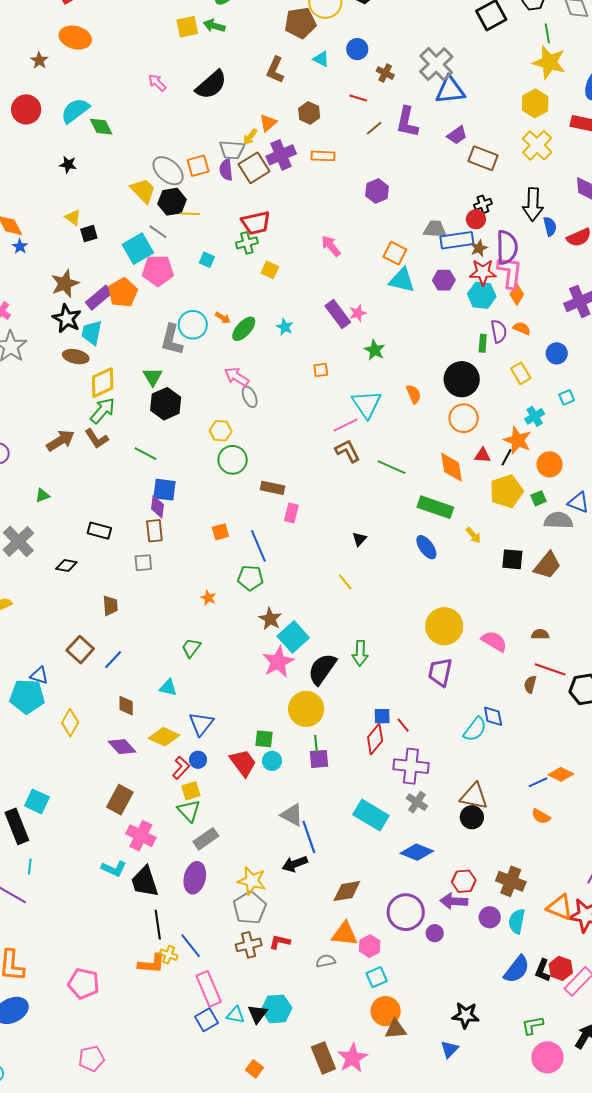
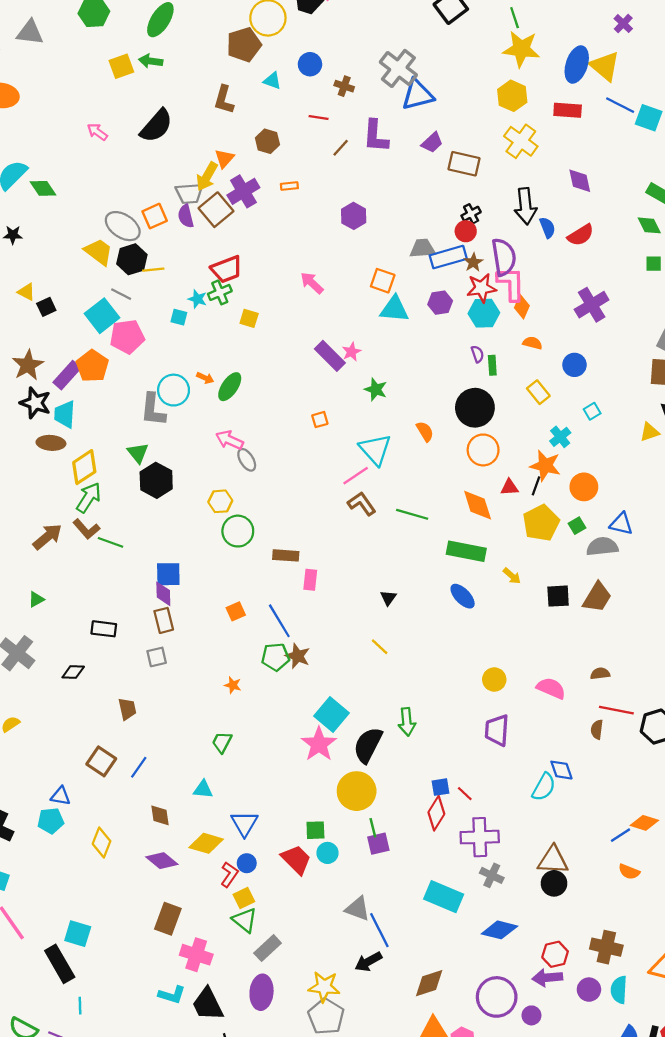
yellow arrow: (250, 137) -> (207, 177), size x1.5
orange rectangle: (323, 156) -> (289, 186), size x0.7
cyan star: (285, 327) -> (197, 299), moved
purple semicircle: (499, 331) -> (477, 354), moved, size x0.7
green line: (146, 454) -> (110, 542), moved
brown star: (270, 619) -> (298, 656), moved
yellow circle: (444, 626) -> (494, 679), size x0.6
cyan pentagon: (27, 696) -> (51, 821), size x0.7

